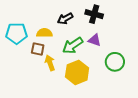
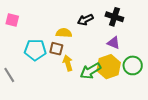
cyan pentagon: (16, 33) -> (35, 50), moved
green arrow: (73, 45) -> (90, 71), moved
yellow hexagon: (77, 72) -> (109, 67), moved

